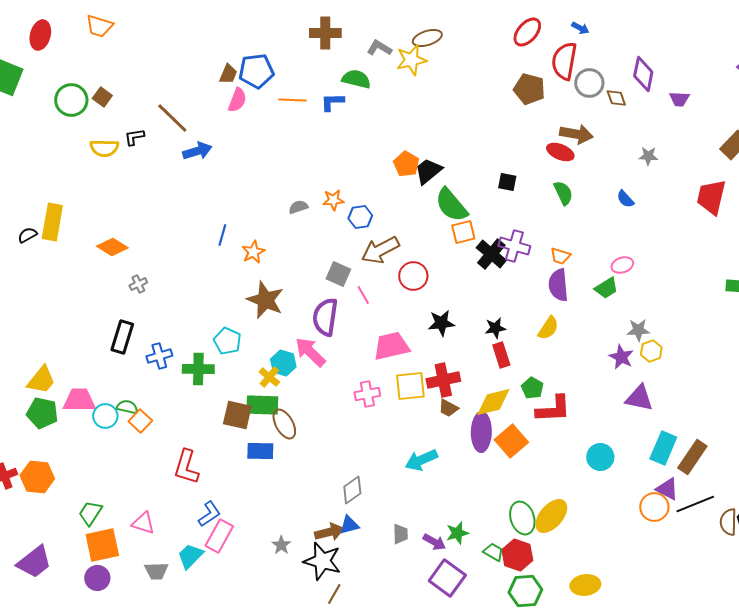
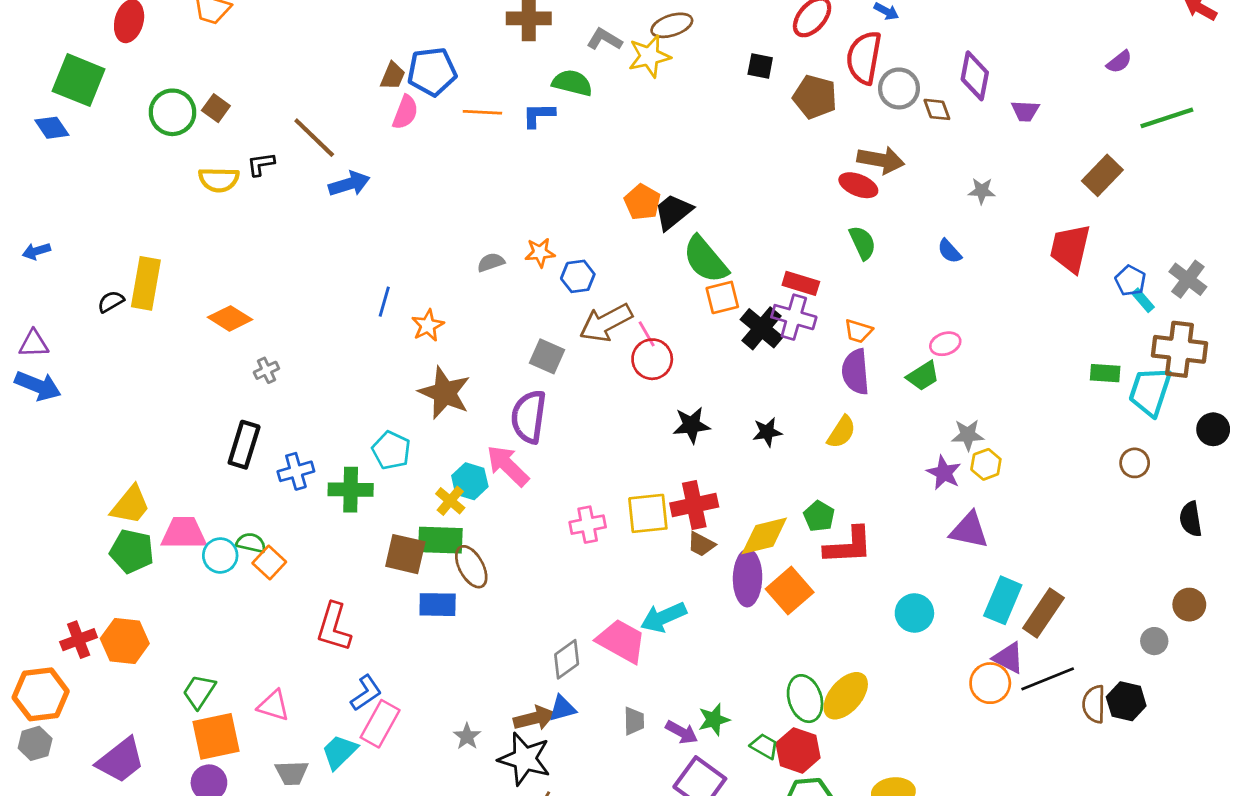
black square: (507, 182) -> (760, 66), moved
pink line: (363, 295) -> (647, 334), moved
pink trapezoid: (391, 346) -> (621, 641), moved, turned 42
red rectangle: (501, 355) -> (801, 283), moved, turned -55

